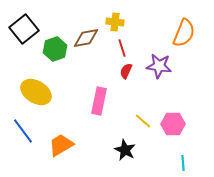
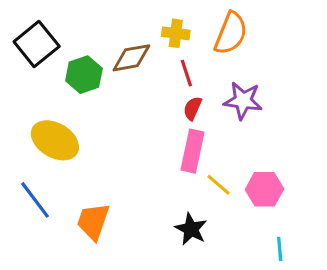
orange semicircle: (184, 33) -> (231, 33), moved
pink rectangle: (99, 101) -> (193, 151), moved
orange trapezoid: (61, 145) -> (93, 221), turned -40

